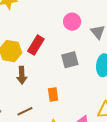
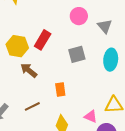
brown arrow: (22, 75) -> (29, 70), turned 132

